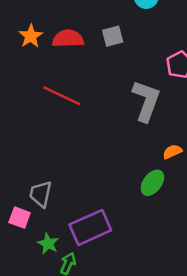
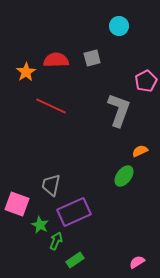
orange star: (31, 36) -> (26, 72), moved
gray trapezoid: (41, 194) -> (51, 185), moved
pink square: (20, 218) -> (17, 204), size x1.4

